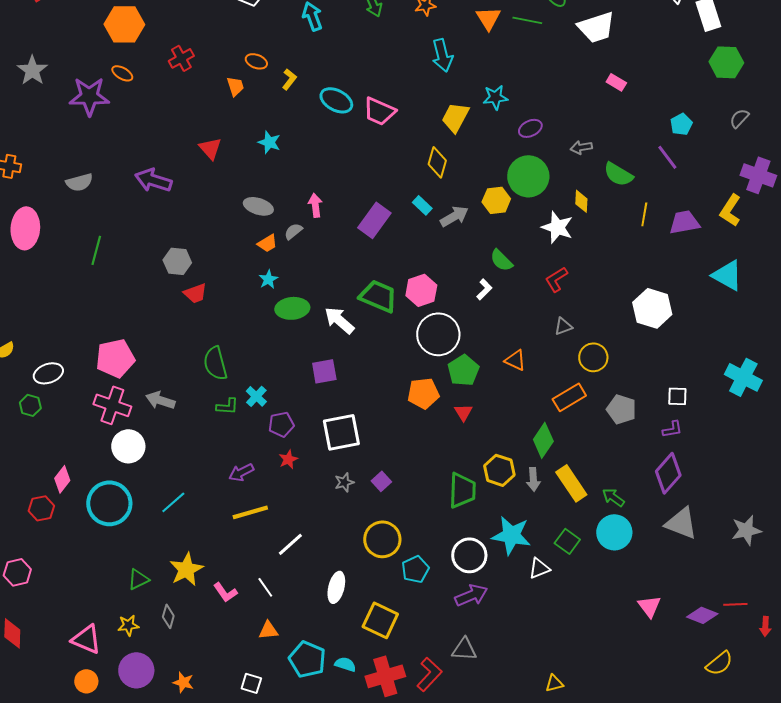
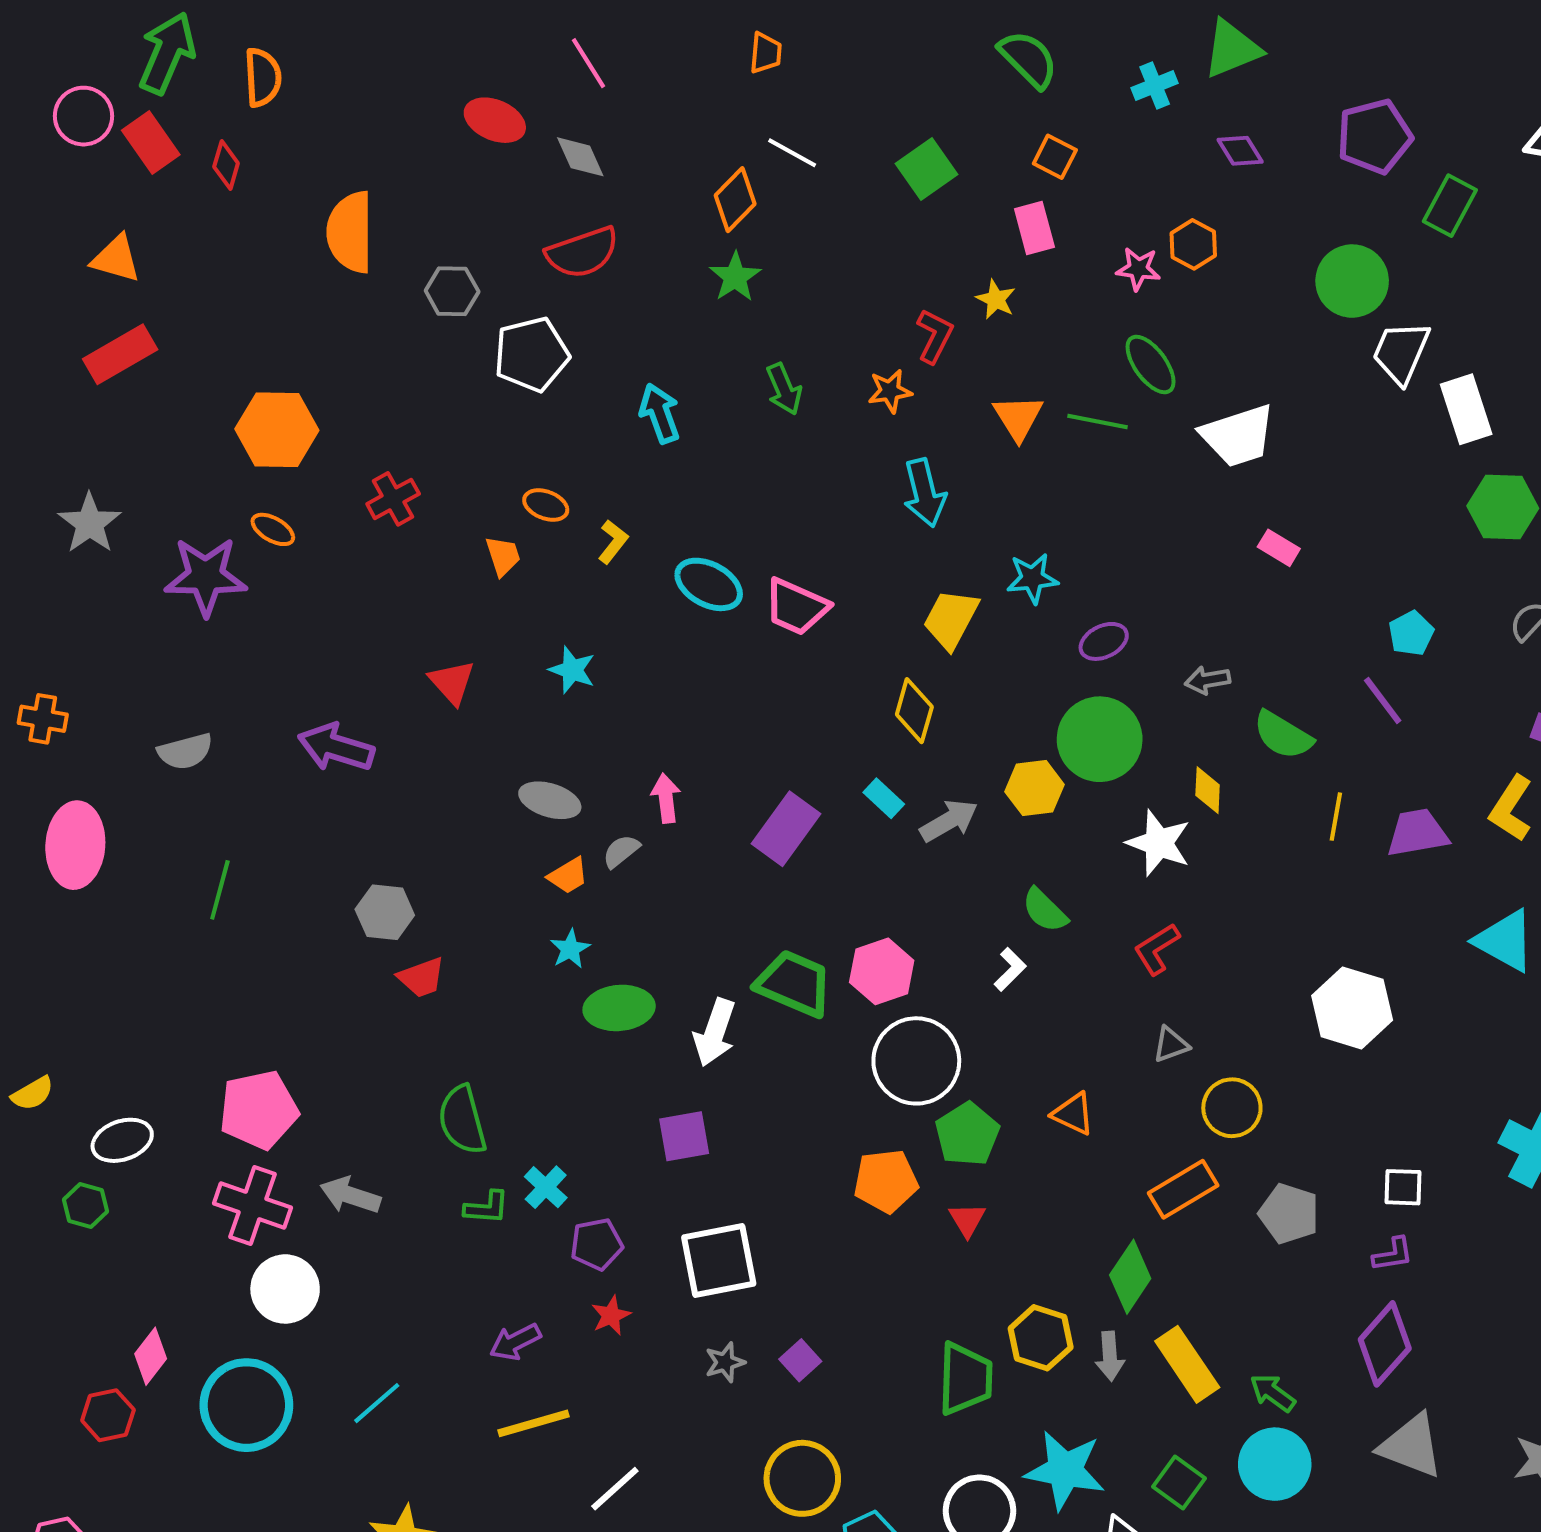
white arrow: (339, 320) -> (715, 1032), turned -112

